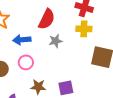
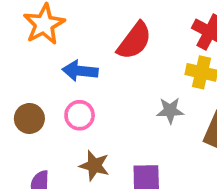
gray star: (56, 41) -> (170, 111), moved

